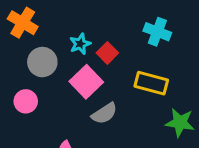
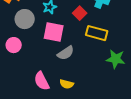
red square: (107, 53) -> (80, 13), moved
pink square: (86, 82) -> (54, 32), turned -35

